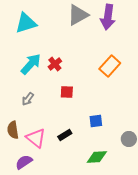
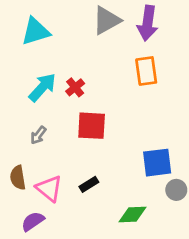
orange rectangle: (110, 66) -> (146, 71), moved, turned -50
red square: (67, 92) -> (92, 126), size x1.6
blue square: (96, 121) -> (157, 163), moved, size x1.6

